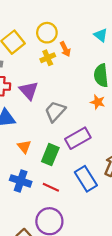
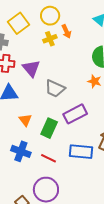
gray trapezoid: (55, 111) -> (55, 89), turned -110
blue rectangle: (86, 179) -> (81, 152), turned -55

